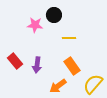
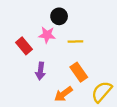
pink star: (35, 25) -> (47, 35), moved
red rectangle: (15, 61) -> (24, 46), moved

